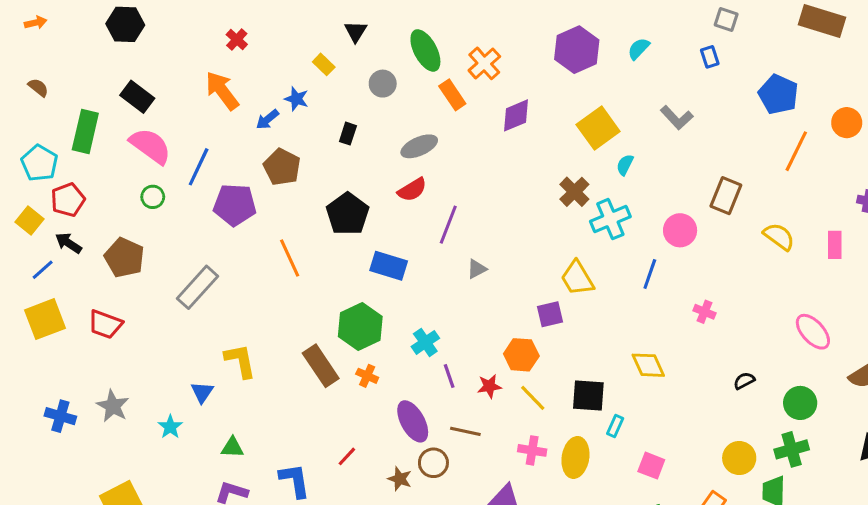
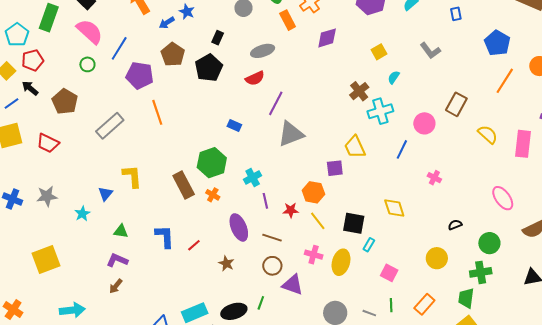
yellow square: (598, 128) -> (379, 52), size x0.6
black pentagon: (348, 214) -> (209, 68), moved
pink rectangle: (835, 245) -> (523, 144), size x1.5
orange line: (290, 258) -> (157, 112), moved
blue rectangle: (389, 266) -> (234, 126), size x0.6
gray triangle: (477, 269) -> (291, 134), size x2.0
gray star: (113, 406) -> (47, 196), turned 30
yellow circle: (739, 458) -> (437, 258), moved
brown circle: (433, 463) -> (272, 266), moved
blue L-shape: (295, 480) -> (165, 236), moved

